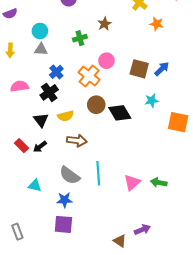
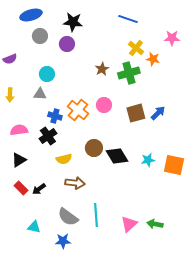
orange star: (157, 24) -> (153, 59), moved
cyan circle: (40, 31) -> (47, 74), moved
green cross: (80, 38) -> (129, 73), moved, size x1.5
brown square: (139, 69) -> (136, 113), turned -30
blue cross: (56, 72) -> (55, 116), turned -32
orange cross: (89, 76) -> (78, 110), moved
cyan star: (152, 101) -> (148, 160), moved
black triangle: (41, 120) -> (19, 160), moved, turned 35

